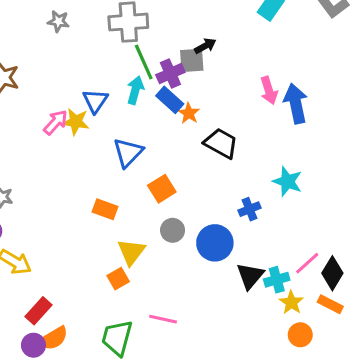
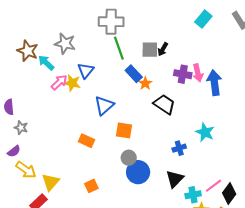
gray star: (58, 21) -> (65, 44), moved, size x1.5
black arrow: (205, 46) -> (163, 49), moved, turned 144
purple cross: (170, 74) -> (183, 74), moved, turned 30
cyan arrow: (135, 90) -> (46, 63), moved, turned -66
orange square: (162, 189) -> (124, 130), turned 36
blue circle: (215, 243) -> (138, 172), moved
yellow triangle: (131, 252) -> (50, 182), moved
black triangle: (250, 276) -> (175, 179), moved

